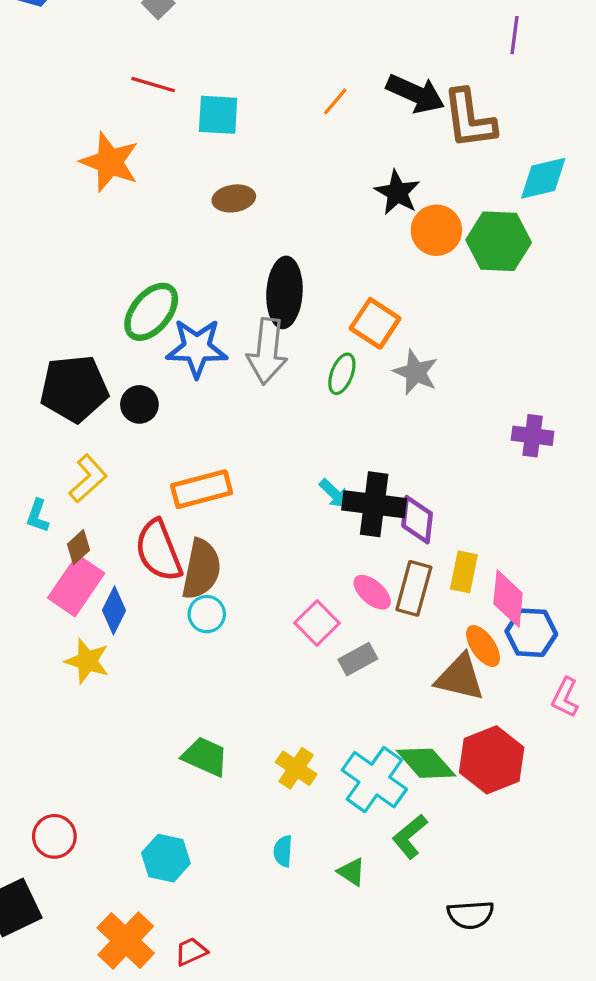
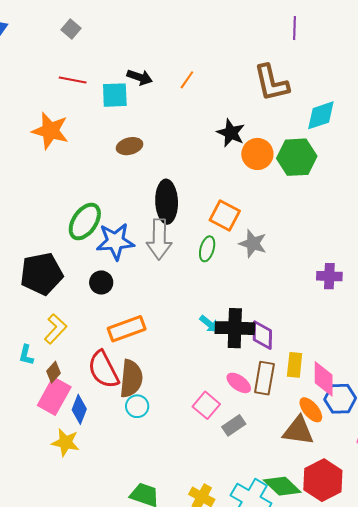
black arrow: (415, 94) -> (140, 77), moved, size x0.7
black circle: (139, 404) -> (101, 282), moved

